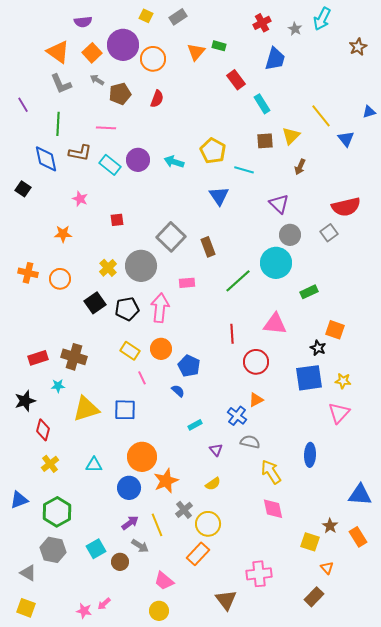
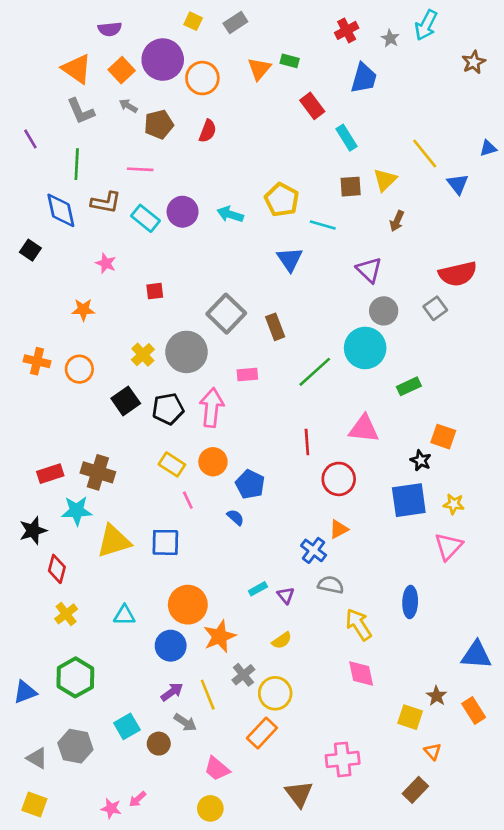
cyan star: (58, 386) -> (77, 511), size x1.6
cyan rectangle: (195, 425) -> (258, 589), moved
blue triangle: (19, 500) -> (25, 692), moved
gray hexagon: (53, 550) -> (75, 746), moved

